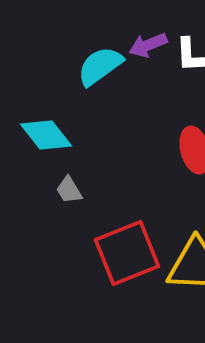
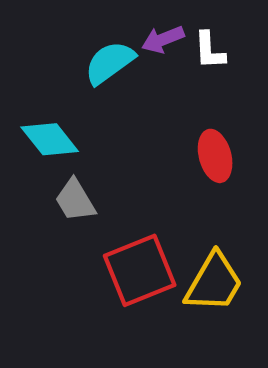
gray trapezoid: (69, 190) -> (75, 200), size x1.4

